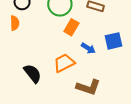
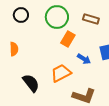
orange semicircle: (15, 23) -> (14, 49), moved

